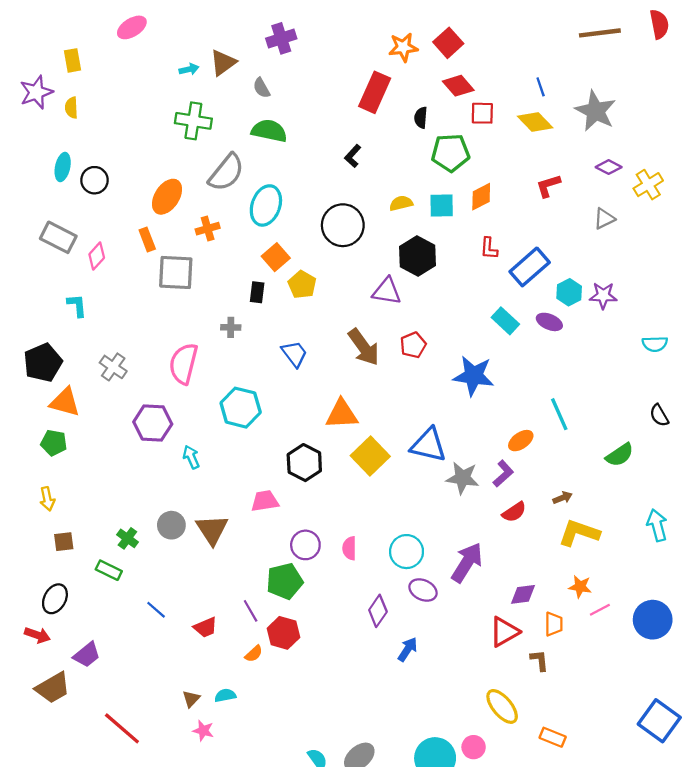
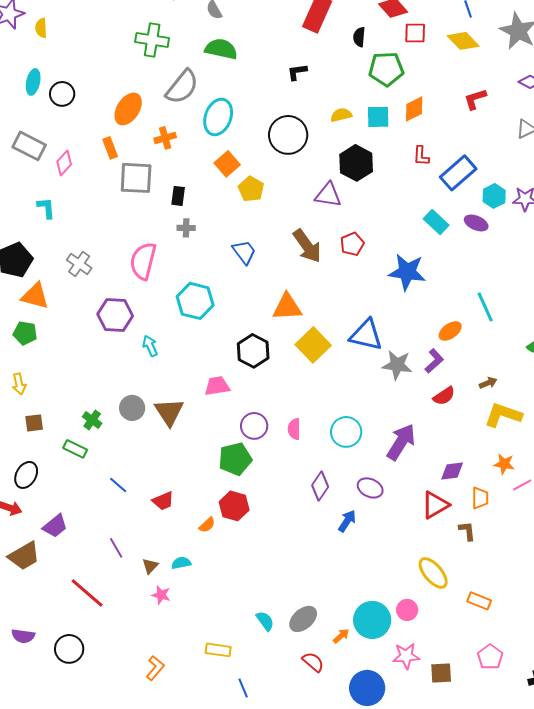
black L-shape: (353, 156) -> (297, 72), turned 40
black rectangle: (257, 292) -> (178, 196), moved
purple ellipse: (423, 590) -> (370, 488), moved
purple line: (251, 611) -> (116, 548), moved

